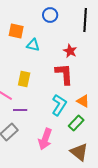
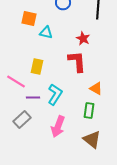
cyan L-shape: (59, 105) -> (55, 94), moved
green rectangle: (76, 123) -> (89, 110), turned -35

